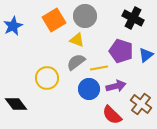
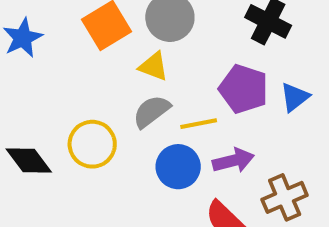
black diamond: (16, 104) -> (29, 161), moved
brown cross: (141, 104) -> (285, 197), turned 30

